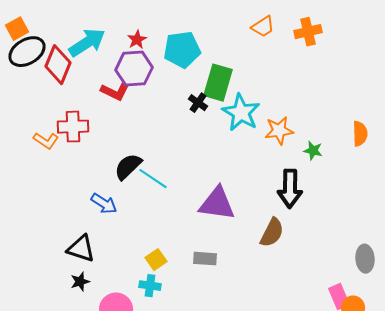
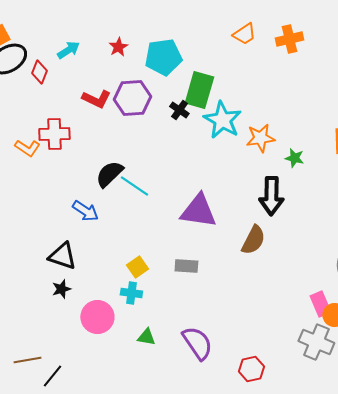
cyan arrow: (87, 43) -> (68, 50), size x0.6
red diamond: (58, 65) -> (39, 72), size x0.6
purple hexagon: (134, 69) -> (132, 98), moved

